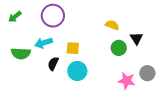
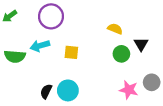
black semicircle: (53, 64) -> (46, 91), moved
cyan circle: (77, 71) -> (68, 90), moved

